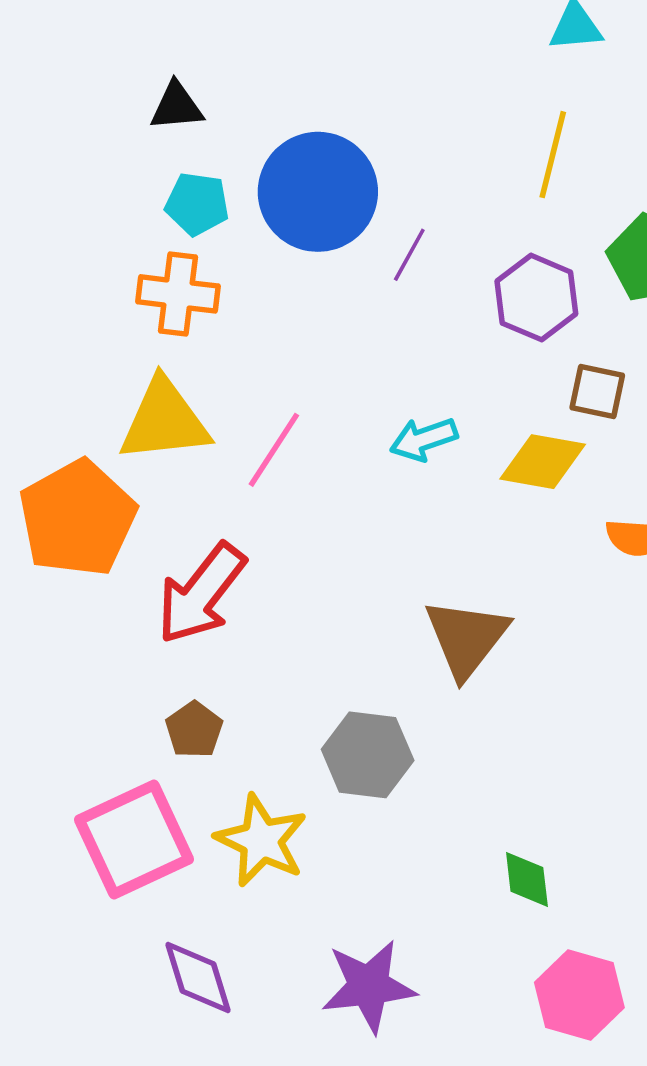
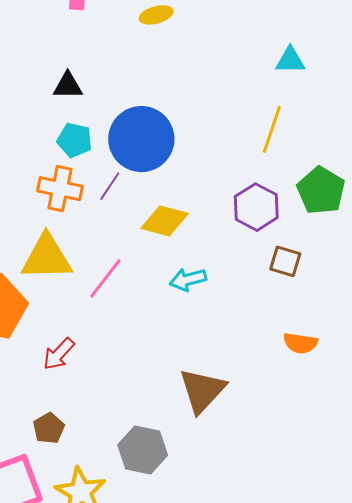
purple line: (409, 255) -> (110, 186), moved
yellow diamond: (543, 462) -> (165, 221), moved
red arrow: (201, 594) -> (59, 354), size x0.6

